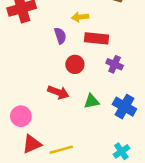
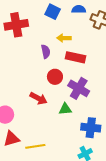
purple cross: (115, 64) -> (79, 88), moved, size x1.5
blue cross: (124, 107) -> (91, 128), moved, turned -30

